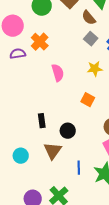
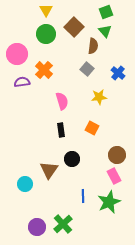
brown semicircle: (89, 18) -> (93, 46), turned -133
gray square: (91, 39) -> (87, 69), moved
black rectangle: (42, 121) -> (61, 130), moved
brown triangle: (53, 151) -> (49, 170), moved

